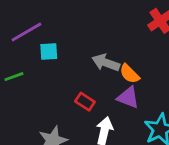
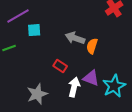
orange semicircle: (129, 74) -> (92, 46), turned 63
purple triangle: (128, 97) -> (91, 78), moved

